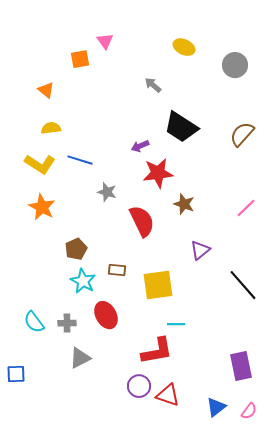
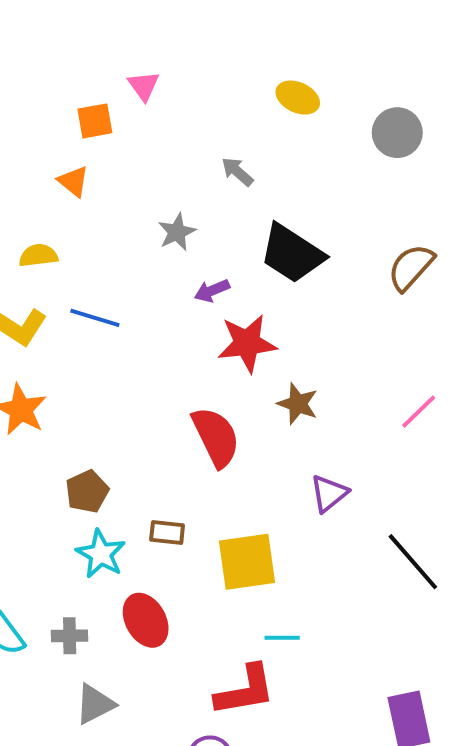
orange triangle: (46, 90) -> (73, 181), moved
gray star: (107, 192) -> (177, 232), moved, turned 30

